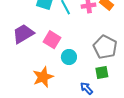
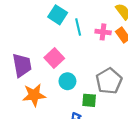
purple trapezoid: (23, 34) -> (22, 65), moved, turned 95
green square: (102, 73) -> (89, 100), moved

